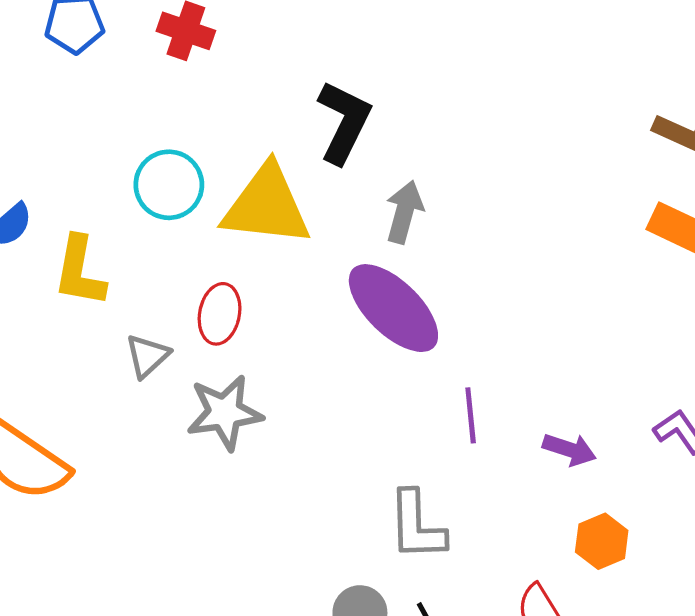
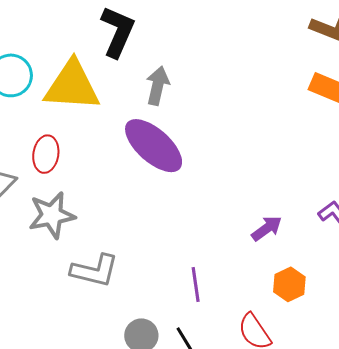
purple line: (471, 415) -> (196, 284), moved
purple arrow: (569, 449) -> (267, 228), turned -52
gray L-shape: (417, 526) -> (95, 271), moved, turned -72

